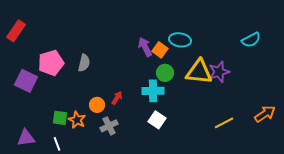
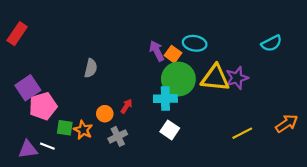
pink pentagon: (51, 63) -> (43, 106), moved
green circle: (165, 73) -> (178, 79), size x1.8
purple square: (26, 81) -> (28, 88), turned 30
white line: (57, 144) -> (47, 146), moved, turned -48

